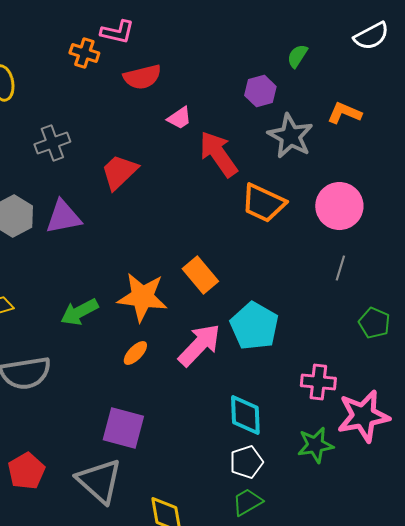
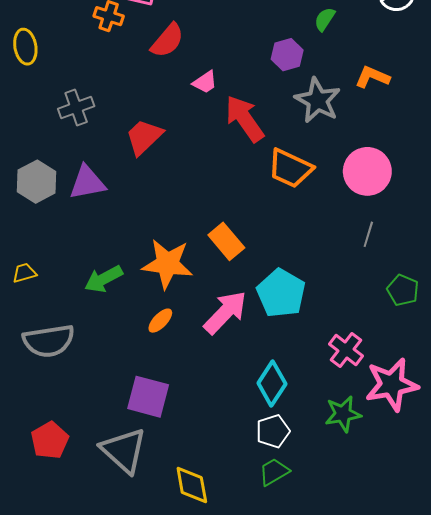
red semicircle: (142, 77) -> (167, 41), turned -36
pink cross: (318, 382) -> (346, 350), turned 32
cyan diamond: (245, 415) -> (272, 383), turned 36

